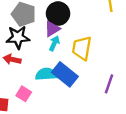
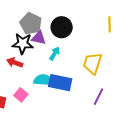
purple triangle: (52, 29) -> (39, 38), moved, turned 35
yellow trapezoid: (82, 48) -> (92, 63), moved
blue rectangle: (65, 74) -> (60, 83), turned -35

